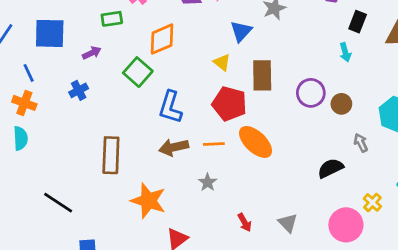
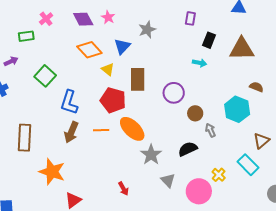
orange diamond: (162, 39) -> (89, 50), moved, turned 70
cyan arrow: (345, 52) -> (200, 63), turned -64
brown circle: (341, 104) -> (195, 113), moved
brown arrow: (174, 147) -> (71, 132), turned -55
gray star: (208, 182) -> (151, 155), moved, size x1.5
gray triangle: (288, 223) -> (168, 180), moved

